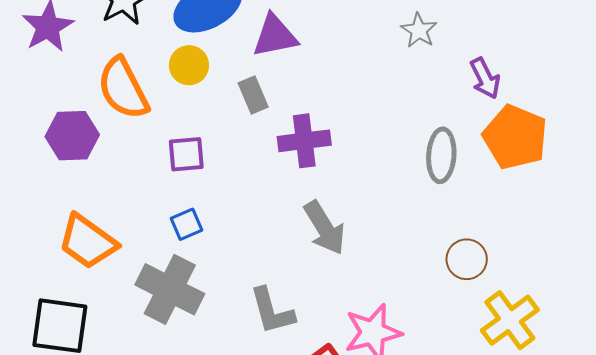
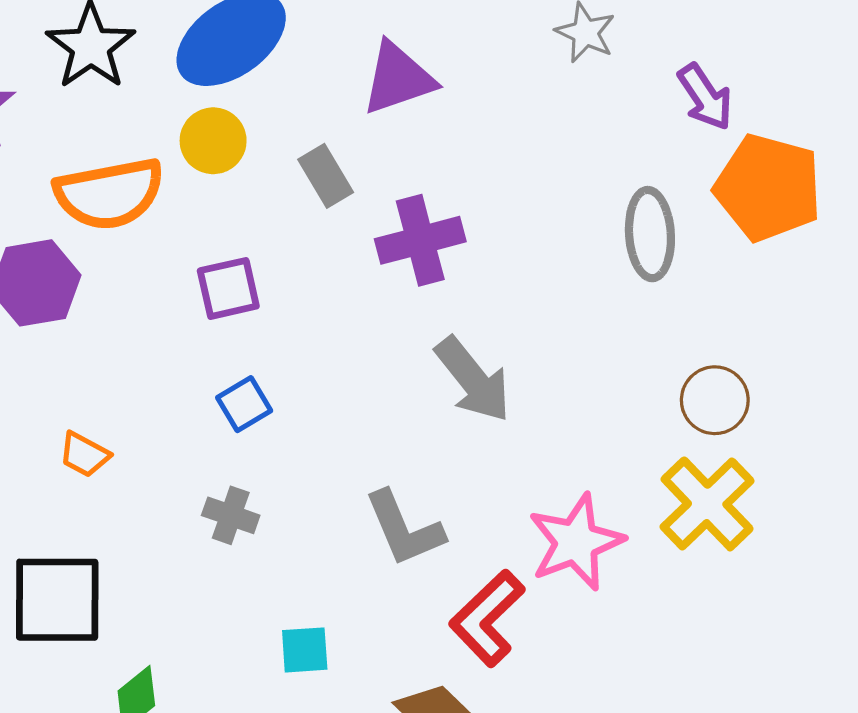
purple triangle: (275, 36) -> (398, 78), moved
orange semicircle: (123, 88) -> (109, 194), turned -66
orange trapezoid: (88, 242) -> (84, 455), size x0.5
gray cross: (170, 289) -> (231, 515), size x0.5
yellow cross: (510, 320) -> (707, 504), moved

